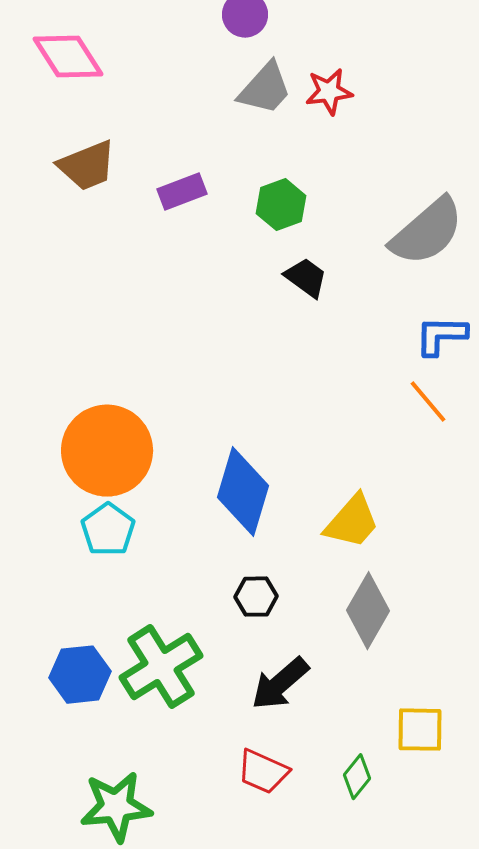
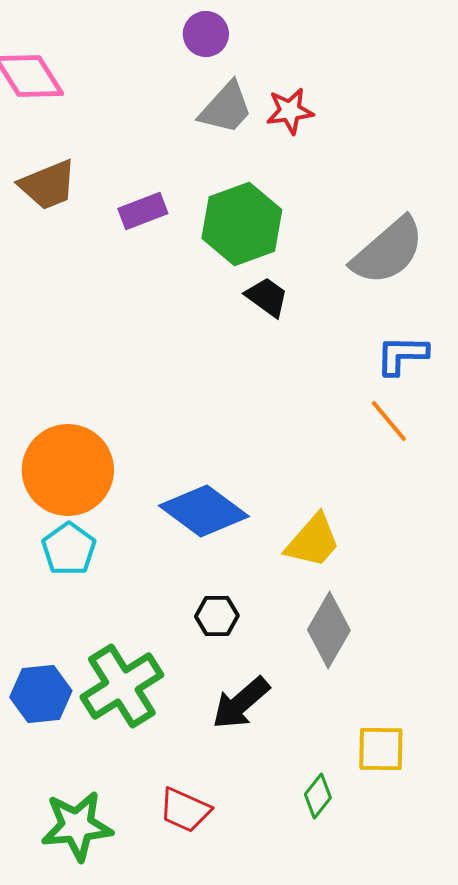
green hexagon: (281, 205) -> (242, 224), size x1.6
blue diamond: (243, 492) -> (204, 511), turned -70
red trapezoid: (263, 772) -> (185, 810), moved

